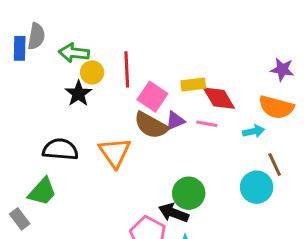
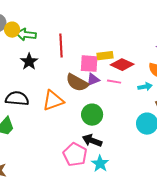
yellow circle: (92, 72) -> (12, 30), moved
pink square: (152, 97) -> (89, 64), moved, turned -30
red diamond: (219, 98) -> (122, 65), turned -35
orange triangle: (115, 152) -> (53, 101), turned 45
green circle: (189, 193) -> (92, 115), moved

